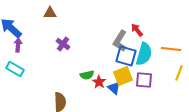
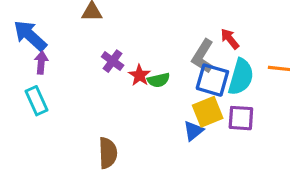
cyan rectangle: (15, 69) -> (36, 101), turned 36
green semicircle: (87, 75) -> (159, 80), moved
red star: (99, 82) -> (139, 75), moved
blue triangle: (114, 88) -> (193, 131), turned 40

